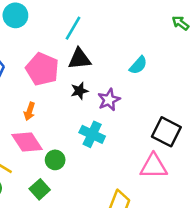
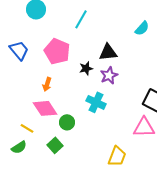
black triangle: (79, 59) -> (108, 52), moved
cyan semicircle: (138, 65) -> (142, 28), moved

